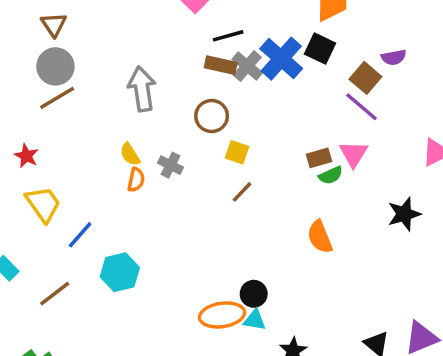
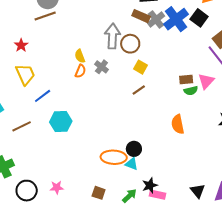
gray arrow: (142, 89) -> (112, 36), moved

